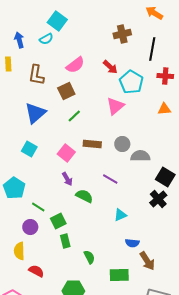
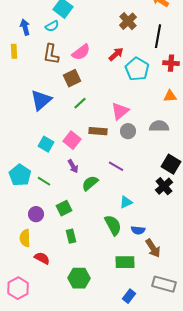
brown cross: (122, 34) -> (128, 21), turned -30
red arrow: (110, 67) -> (116, 54), turned -84
brown L-shape: (36, 75) -> (51, 54), moved
pink triangle: (115, 106) -> (120, 111), moved
cyan square: (29, 149) -> (46, 144), moved
gray semicircle: (140, 156) -> (159, 126), moved
green semicircle: (84, 196) -> (90, 183), turned -66
green line: (38, 207) -> (44, 181), moved
green rectangle: (65, 241) -> (71, 236), moved
green semicircle: (89, 257) -> (113, 225), moved, size x1.5

